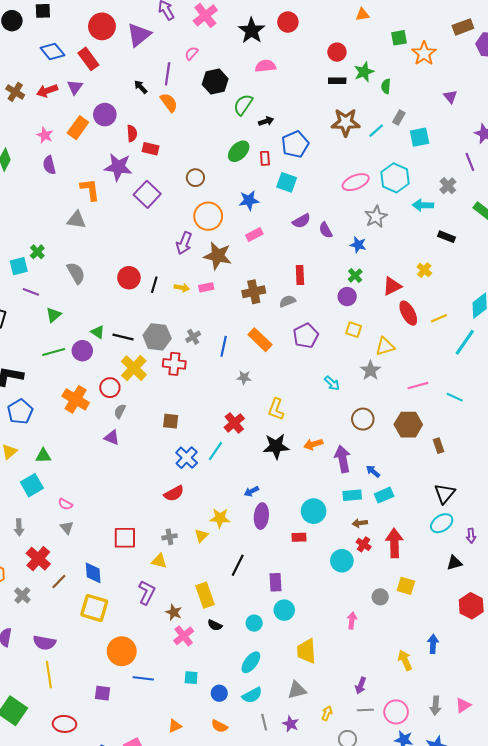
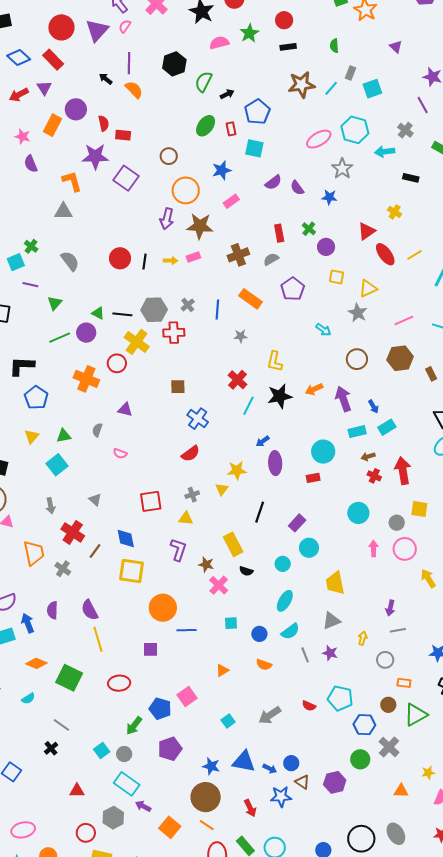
pink semicircle: (191, 53) -> (125, 26), moved
green star: (364, 72) -> (249, 33), moved
green cross: (355, 276) -> (309, 229), moved
gray semicircle: (120, 411) -> (97, 430), moved
cyan line: (215, 451) -> (249, 406), moved
blue arrow: (373, 471) -> (373, 407), turned -152
pink semicircle: (65, 504) -> (120, 454), moved
cyan circle: (342, 561) -> (358, 513), moved
purple rectangle: (275, 582) -> (297, 523), turned 54
purple semicircle: (44, 643) -> (90, 610), turned 60
pink circle: (396, 712) -> (405, 549), moved

